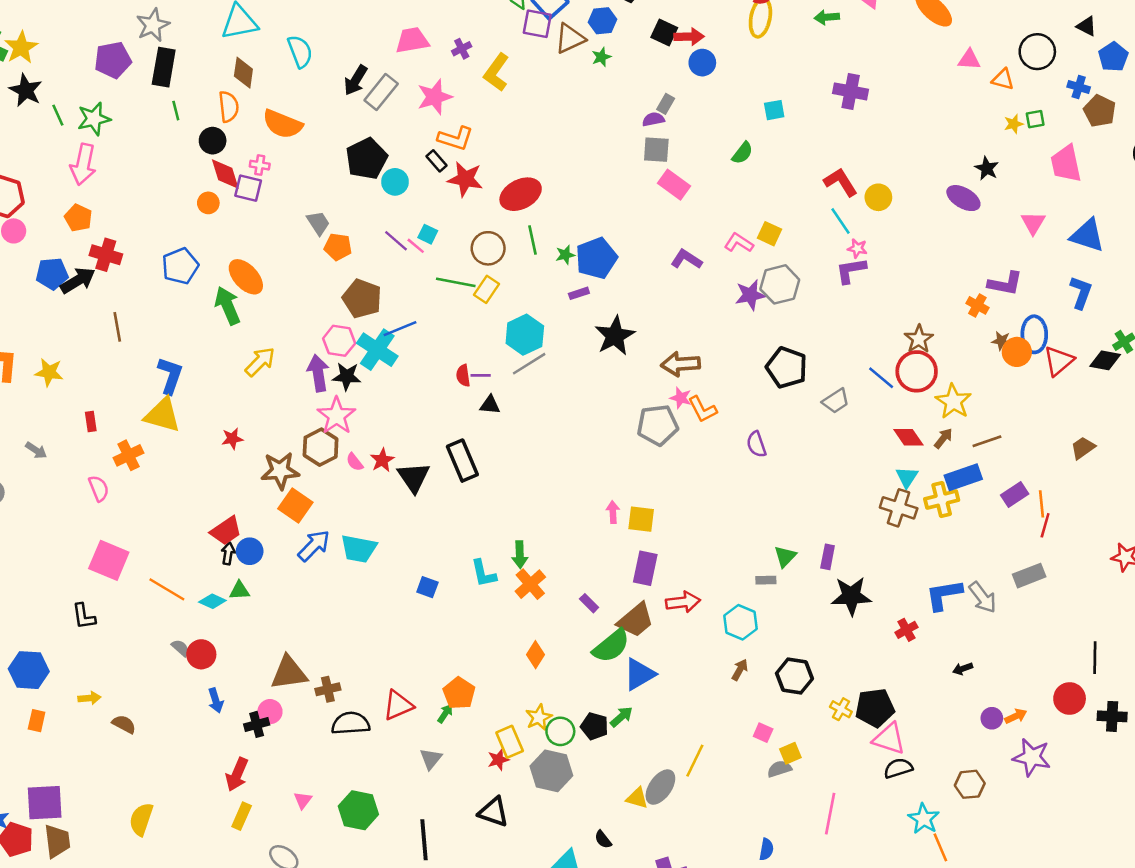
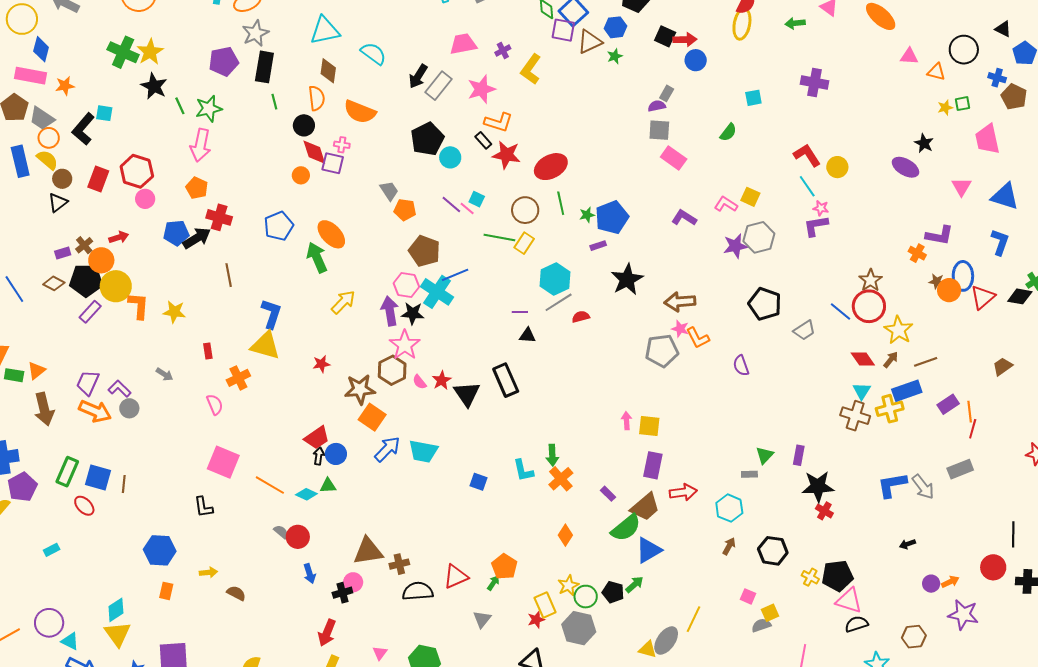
cyan semicircle: (300, 51) -> (373, 54), turned -32
red semicircle: (463, 376) -> (581, 317), moved, turned 84
red cross: (906, 630) -> (824, 511), moved, turned -30

